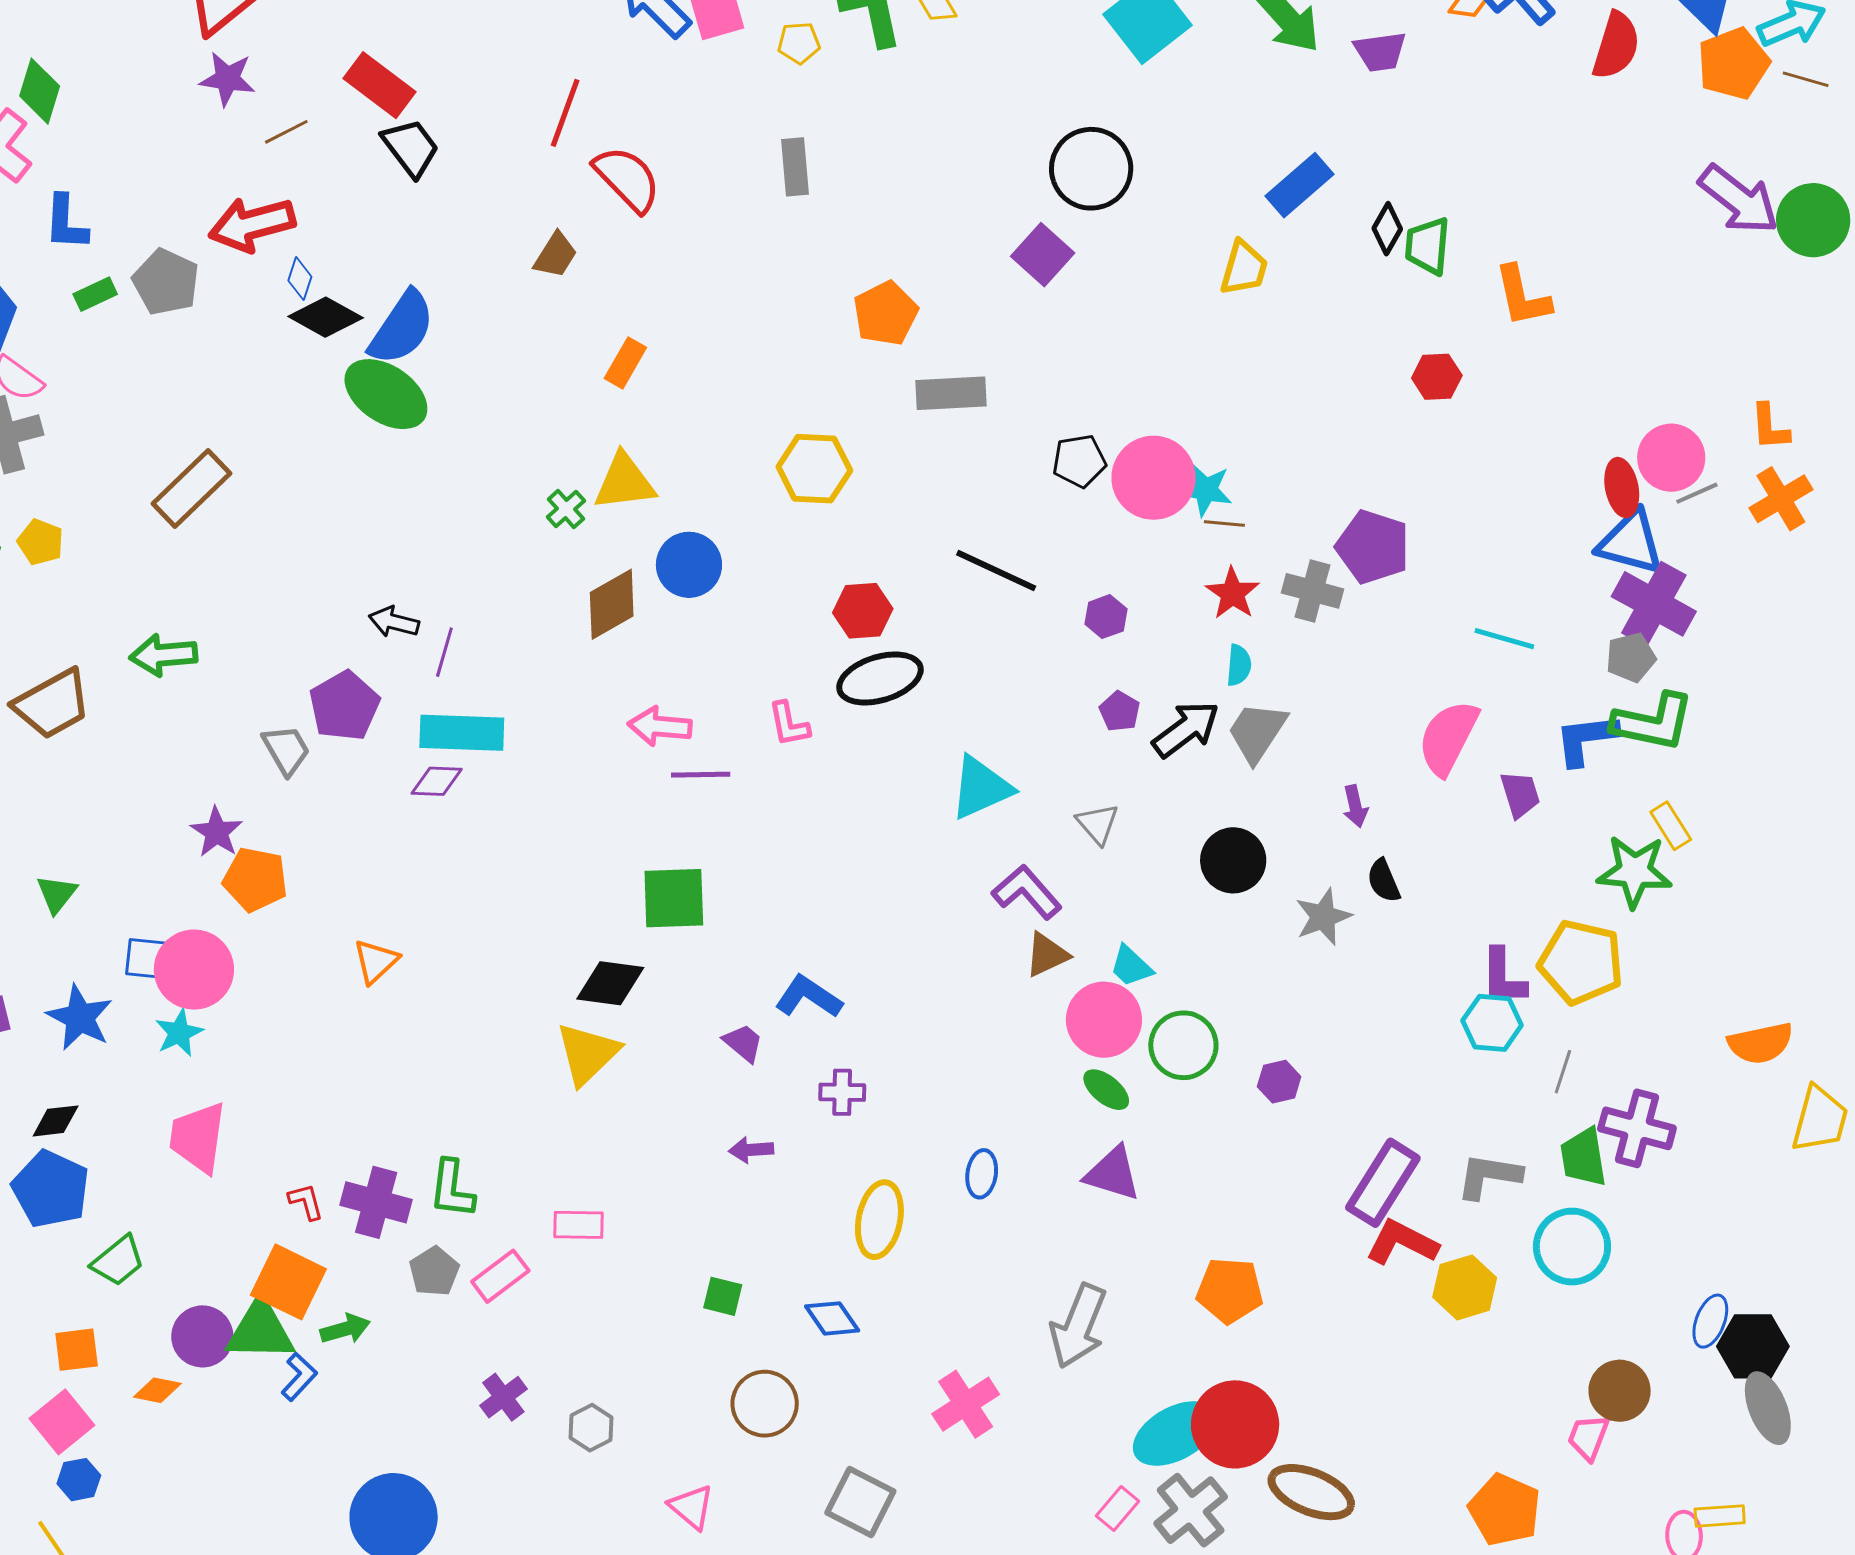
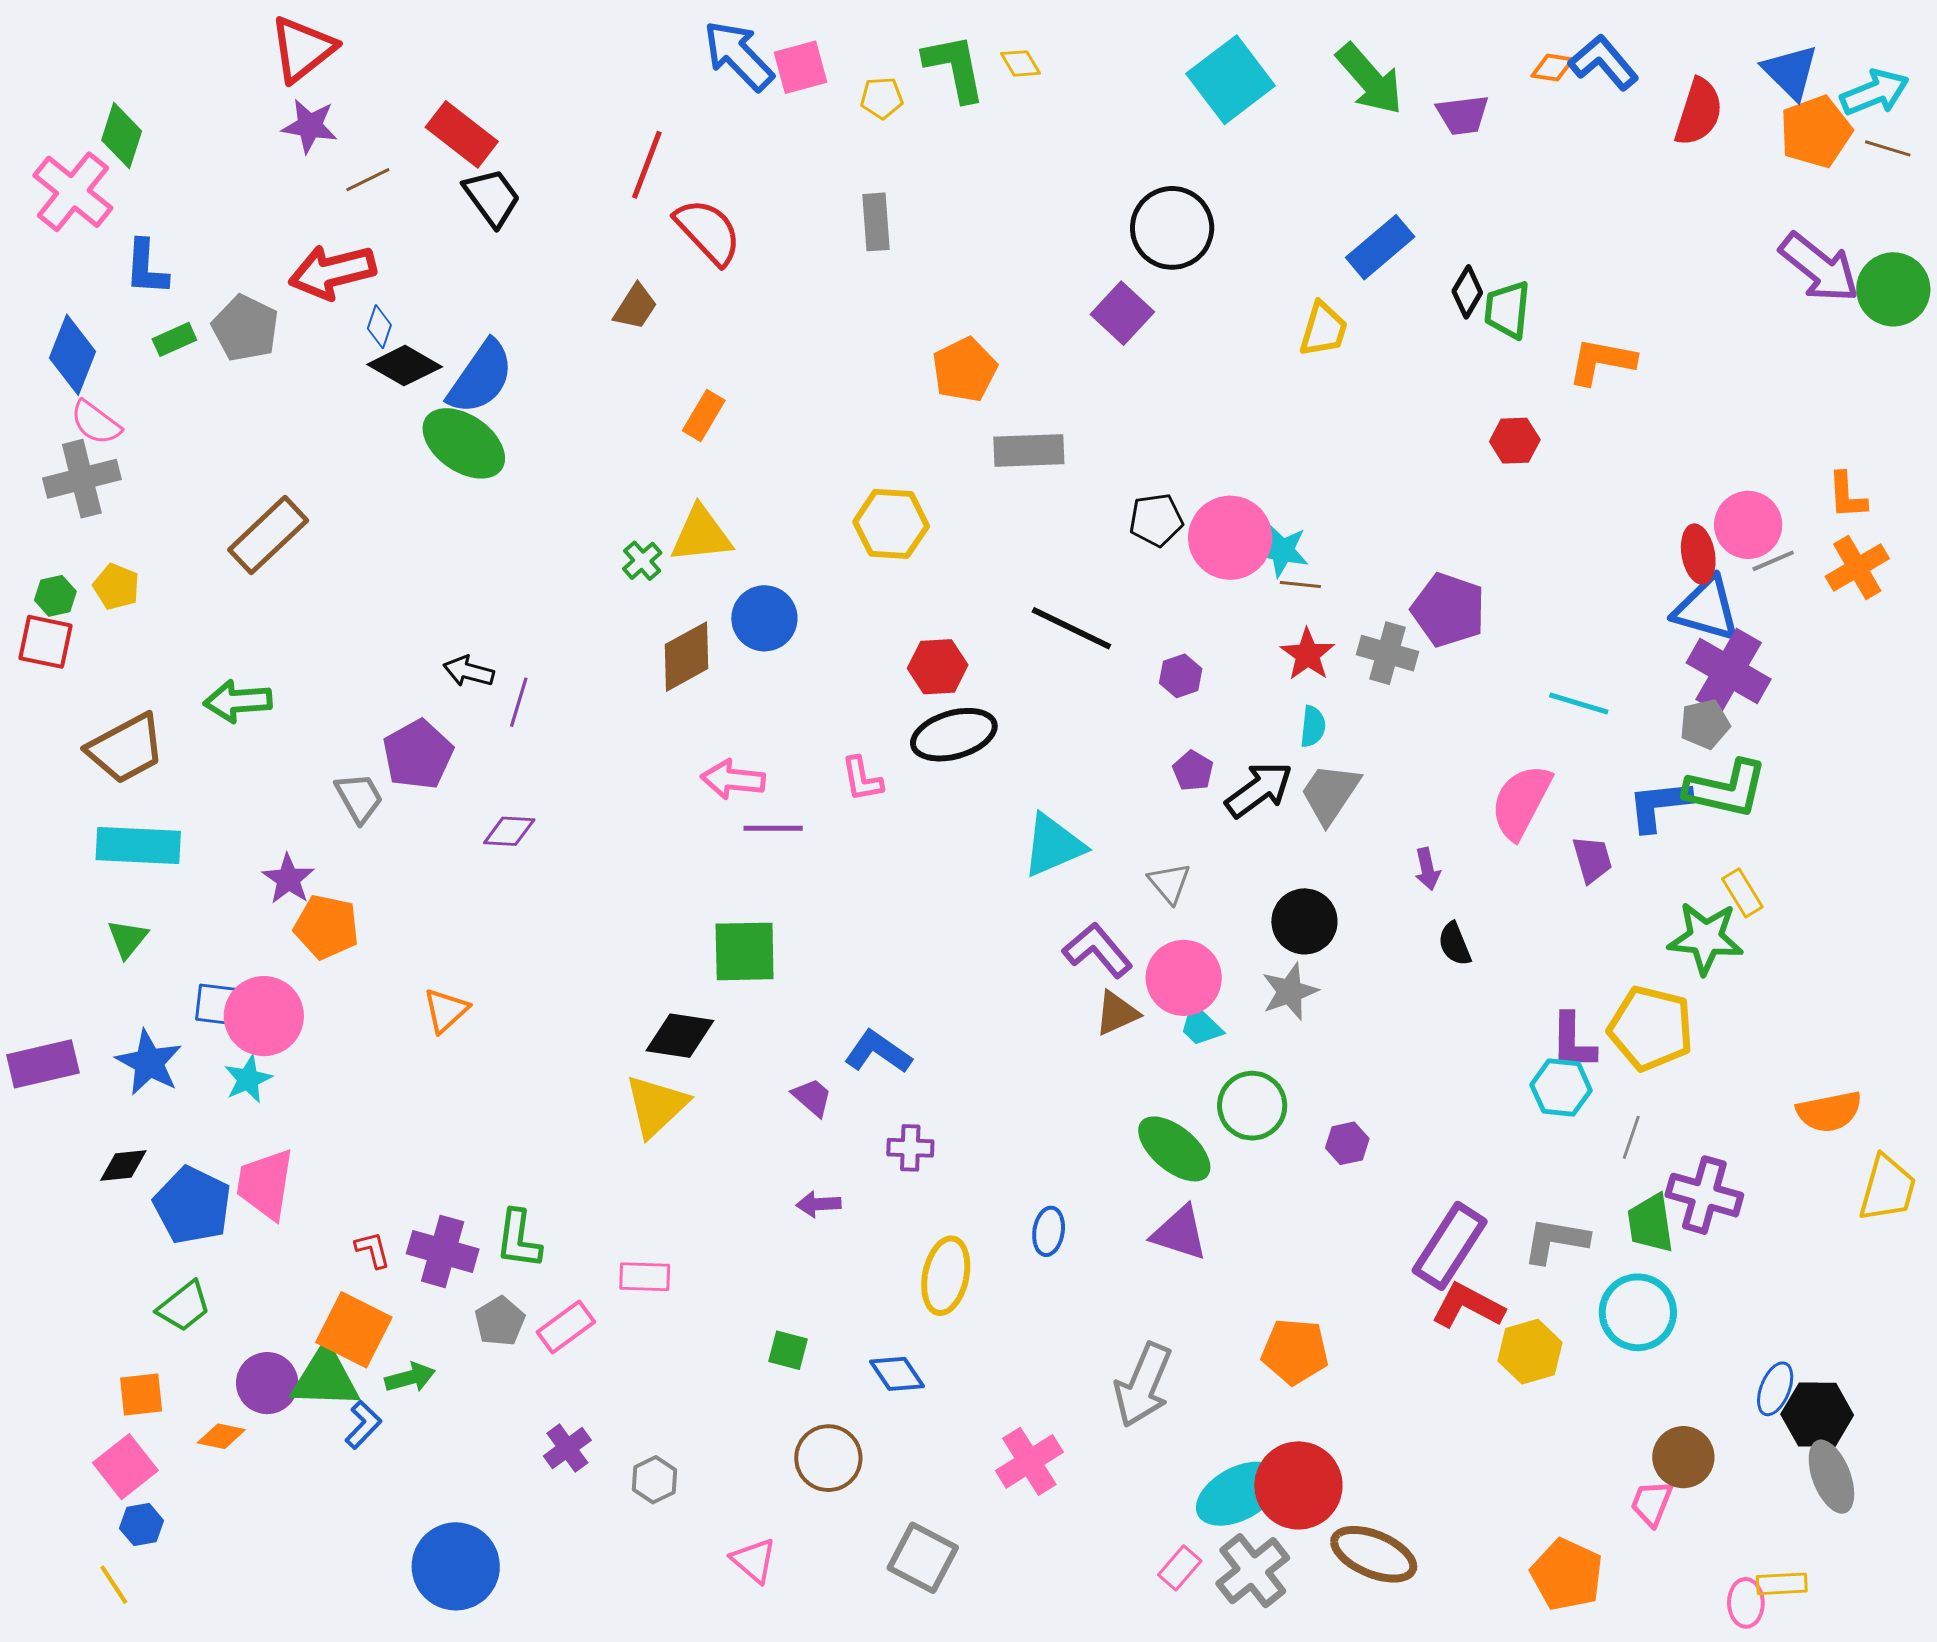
orange L-shape: (1522, 296) -> (1602, 361), turned 112
cyan rectangle: (462, 733) -> (138, 846), moved
gray star: (1323, 917) -> (1290, 991), moved
pink circle: (1104, 1020) -> (1184, 978), moved
green ellipse: (1106, 1090) -> (1174, 1149), size x1.6
blue pentagon: (51, 1189) -> (192, 1205), moved

